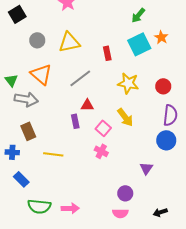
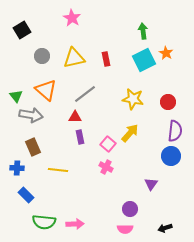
green arrow: (138, 15) -> (143, 31), turned 133
red rectangle: (107, 53) -> (106, 59), moved
red triangle: (87, 105) -> (75, 117), moved
yellow arrow: (125, 117) -> (130, 133), turned -102

